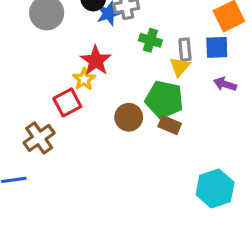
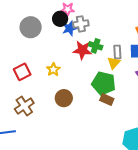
red star: (96, 61) -> (82, 50), moved, turned -30
red square: (67, 102) -> (22, 72), moved
brown circle: (129, 117) -> (64, 98), moved

